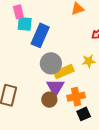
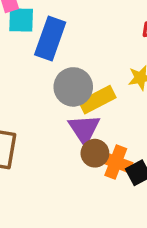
orange cross: (76, 97) -> (116, 162), moved, turned 36
brown circle: (49, 100) -> (95, 153), moved

